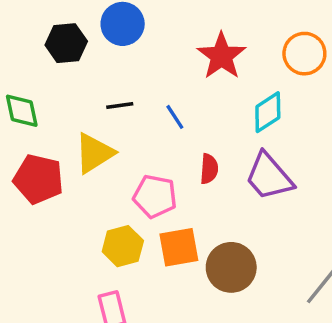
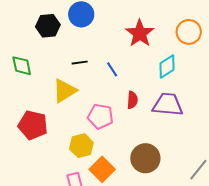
purple trapezoid: (269, 177) -> (168, 105), turned 136
red pentagon: (38, 179) -> (33, 125), moved
orange square: (179, 247) -> (102, 169), moved, turned -35

